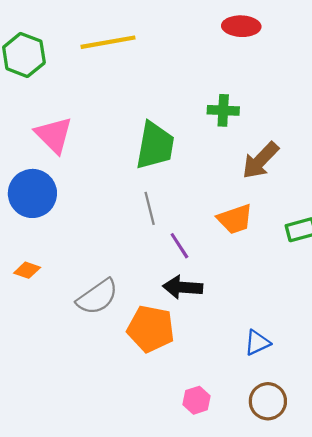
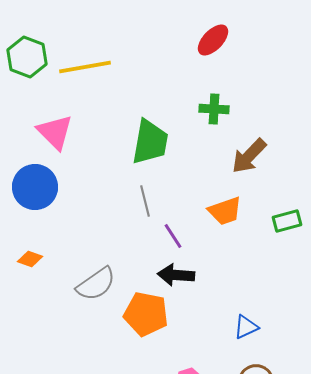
red ellipse: (241, 26) -> (213, 40), moved, turned -48
yellow line: (108, 42) -> (85, 67), moved

